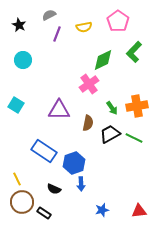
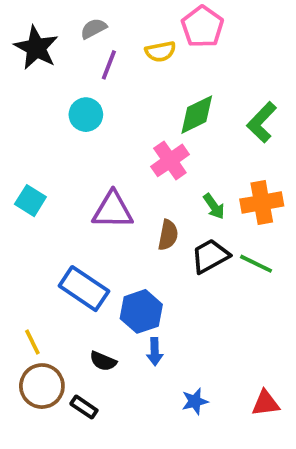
pink pentagon: (118, 21) -> (202, 27), moved
black star: (19, 25) -> (36, 48), size x1.6
green L-shape: (134, 52) -> (262, 122), moved
cyan circle: (23, 60) -> (86, 115), moved

